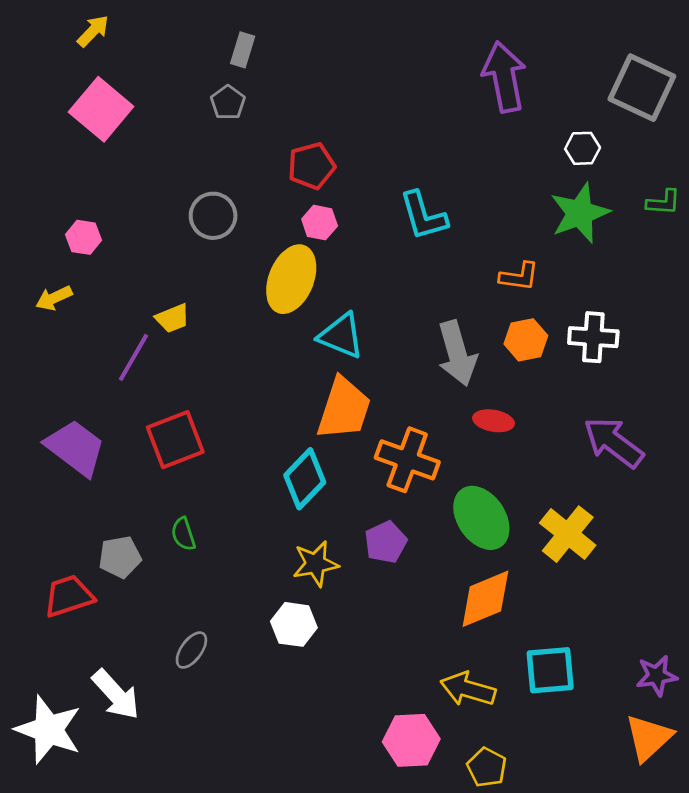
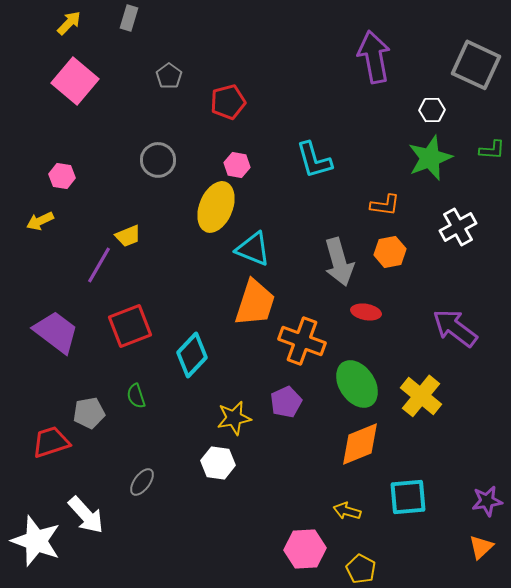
gray rectangle: (243, 50) -> (129, 18), moved
red pentagon: (311, 166) -> (228, 102), moved
white cross: (593, 337) -> (458, 227), moved, turned -33
cyan diamond: (305, 479) -> (192, 355), moved
yellow arrow: (468, 689) -> (347, 511), size x0.7
orange triangle: (649, 738) -> (481, 547), size x0.7

